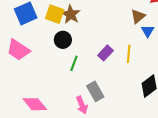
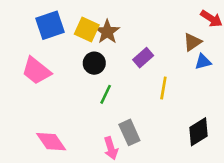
blue triangle: (148, 31) -> (203, 62), turned 40
purple rectangle: (106, 53) -> (143, 58), moved
yellow line: (129, 54) -> (163, 88), moved

